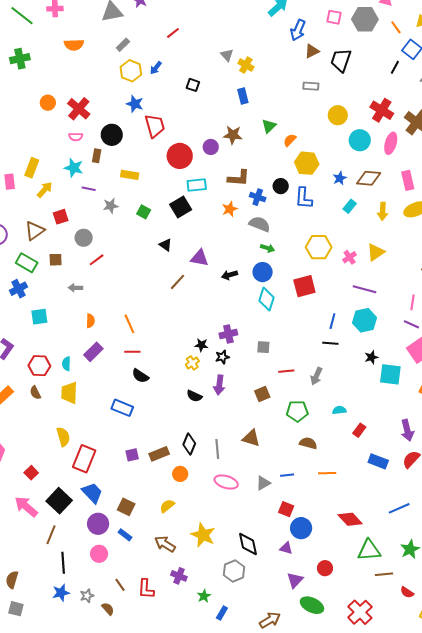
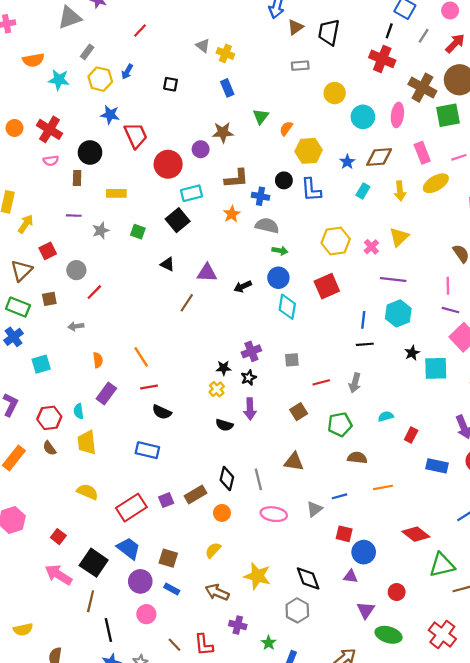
red cross: (382, 110) -> (382, 59), moved
cyan star: (74, 168) -> (59, 80), moved
yellow semicircle: (63, 437) -> (87, 492), turned -42
red rectangle: (84, 459) -> (131, 508), moved, turned 44

